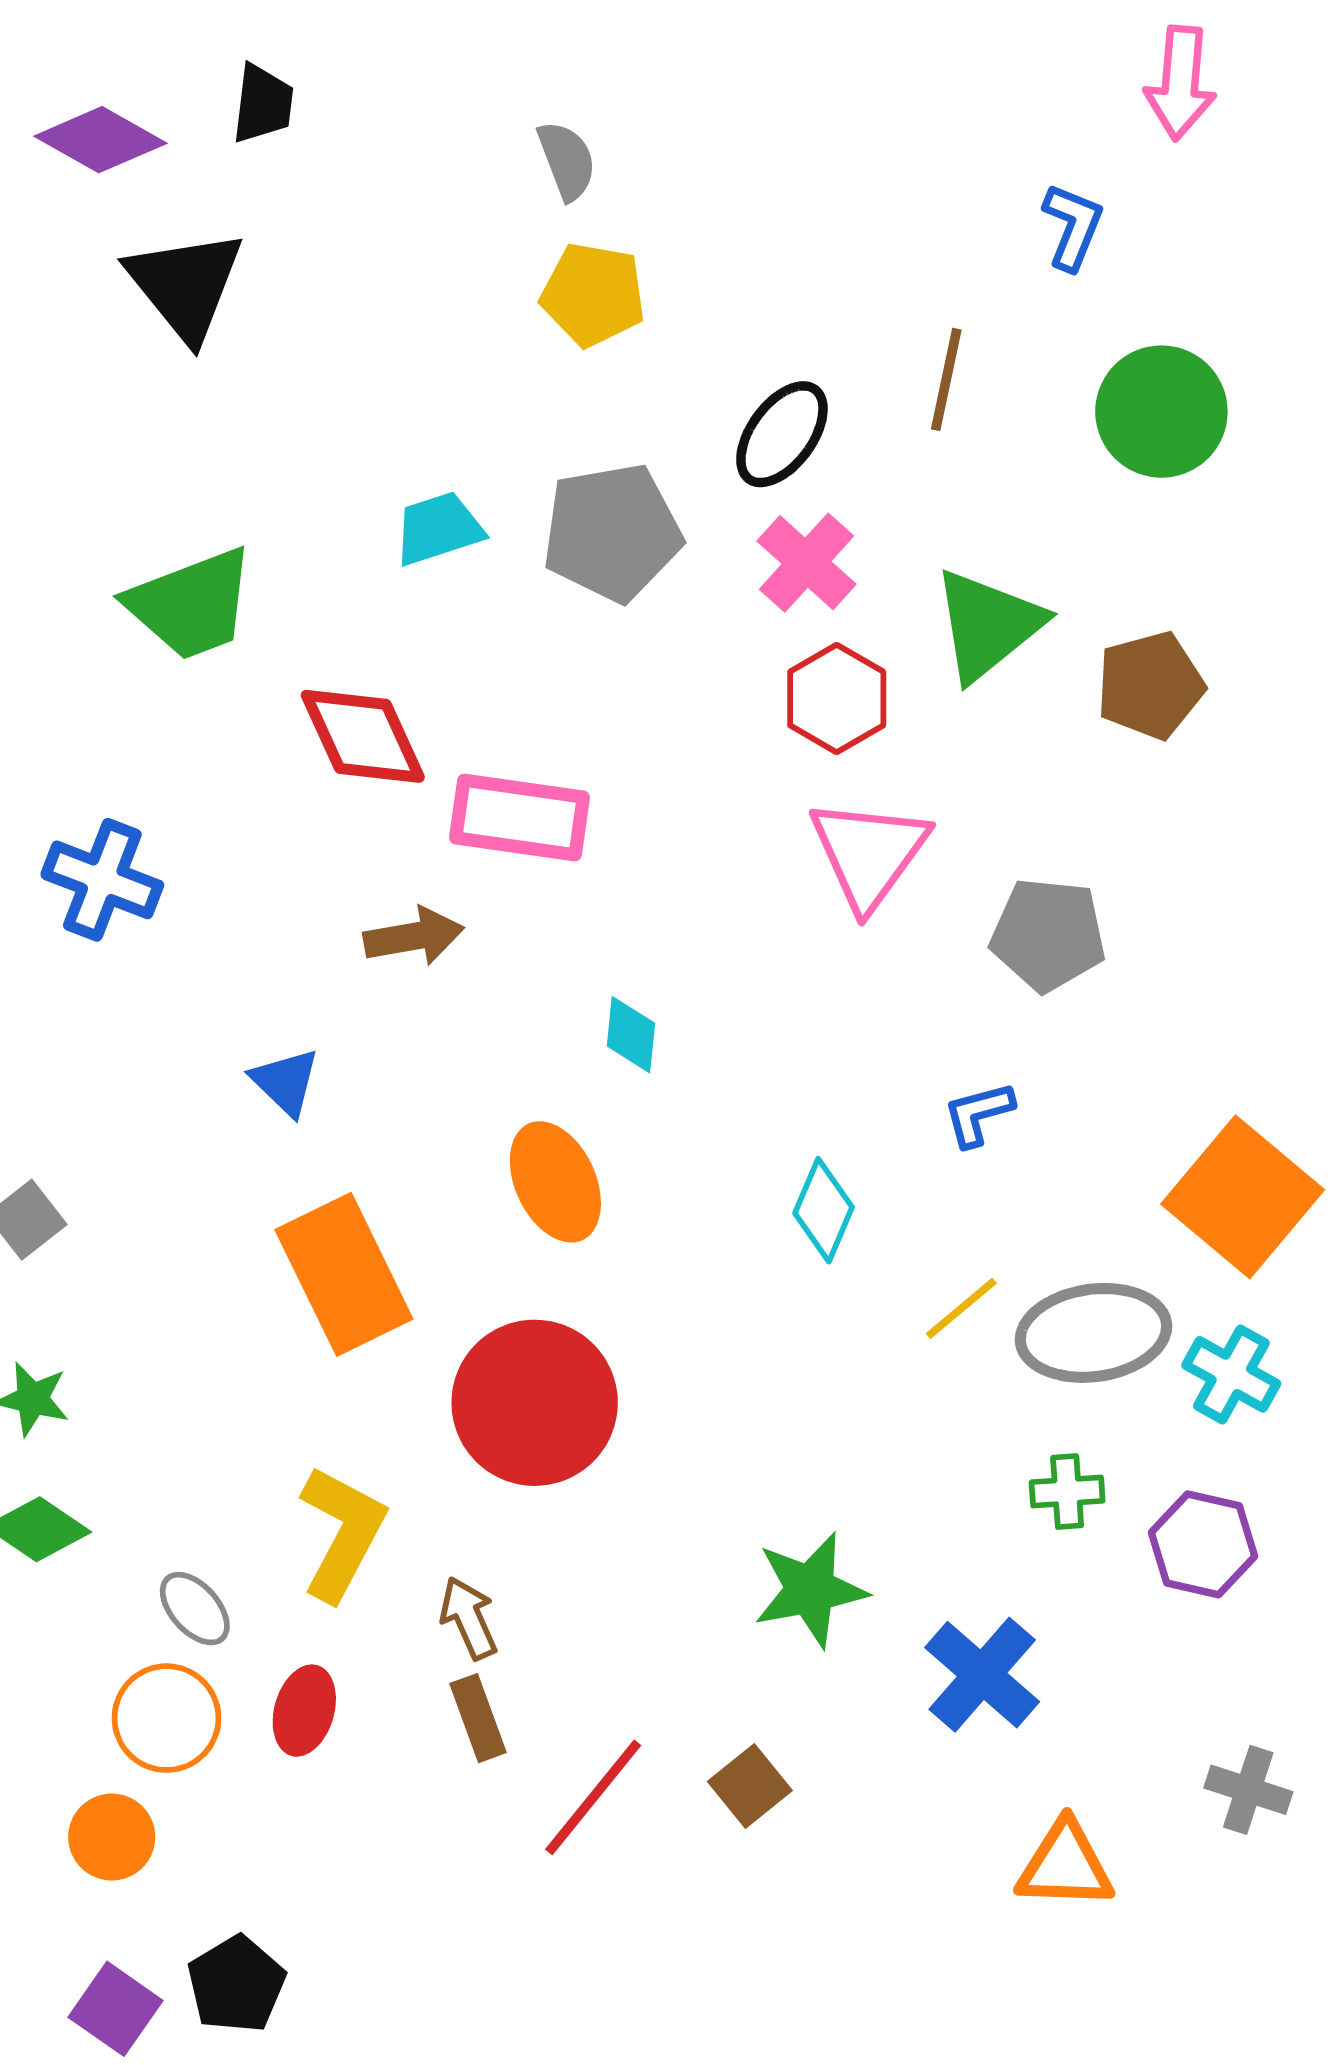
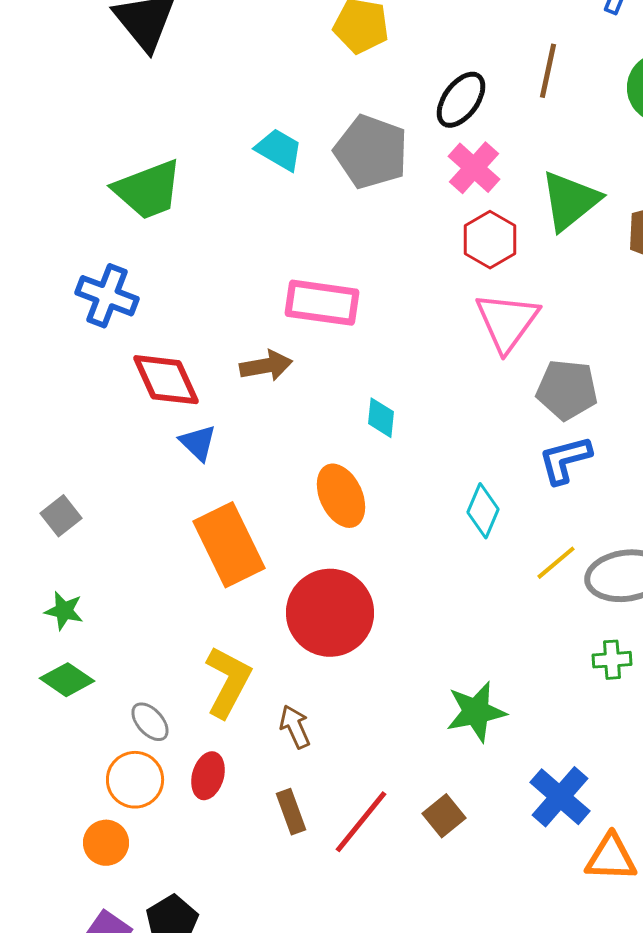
cyan trapezoid: (438, 529) -> (279, 150), turned 48
gray pentagon: (612, 532) -> (371, 152), turned 30
red diamond: (363, 736) -> (166, 380), moved
blue cross: (102, 880) -> (107, 296), moved
gray pentagon: (1048, 935) -> (567, 390), moved
blue L-shape: (978, 1114) -> (565, 460), size x1.4
blue cross: (982, 1675) -> (560, 797), moved
brown rectangle: (478, 1718) -> (291, 812), moved

